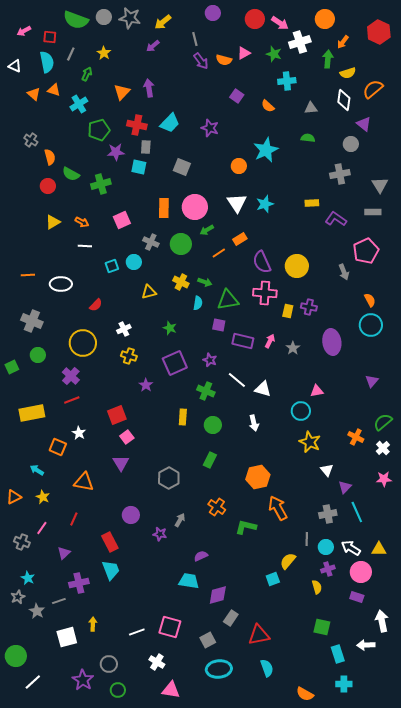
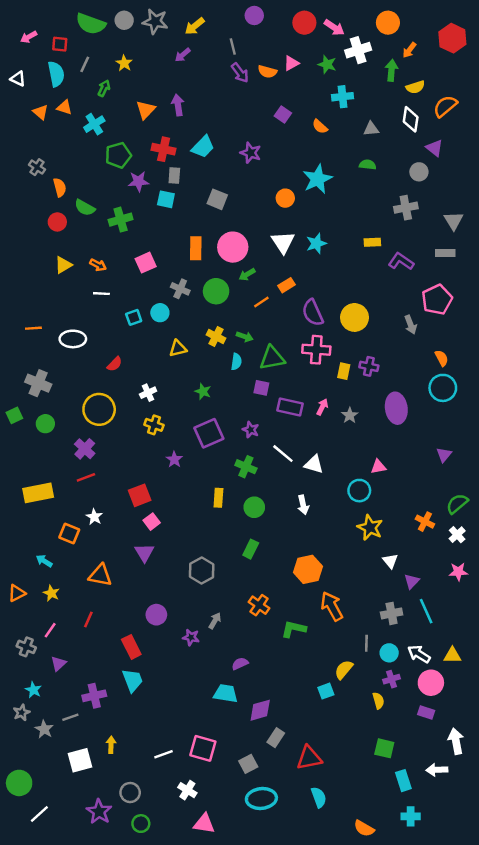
green square: (12, 367) -> (14, 415), moved
purple triangle: (64, 553) -> (58, 664), moved

